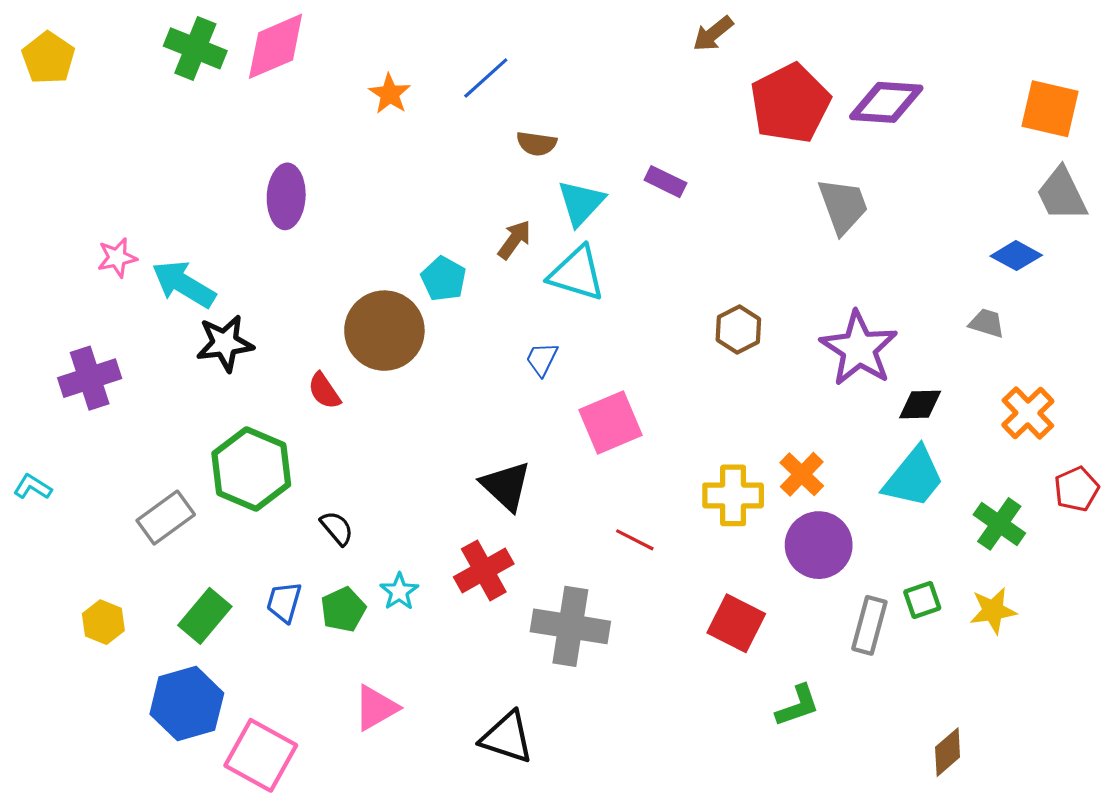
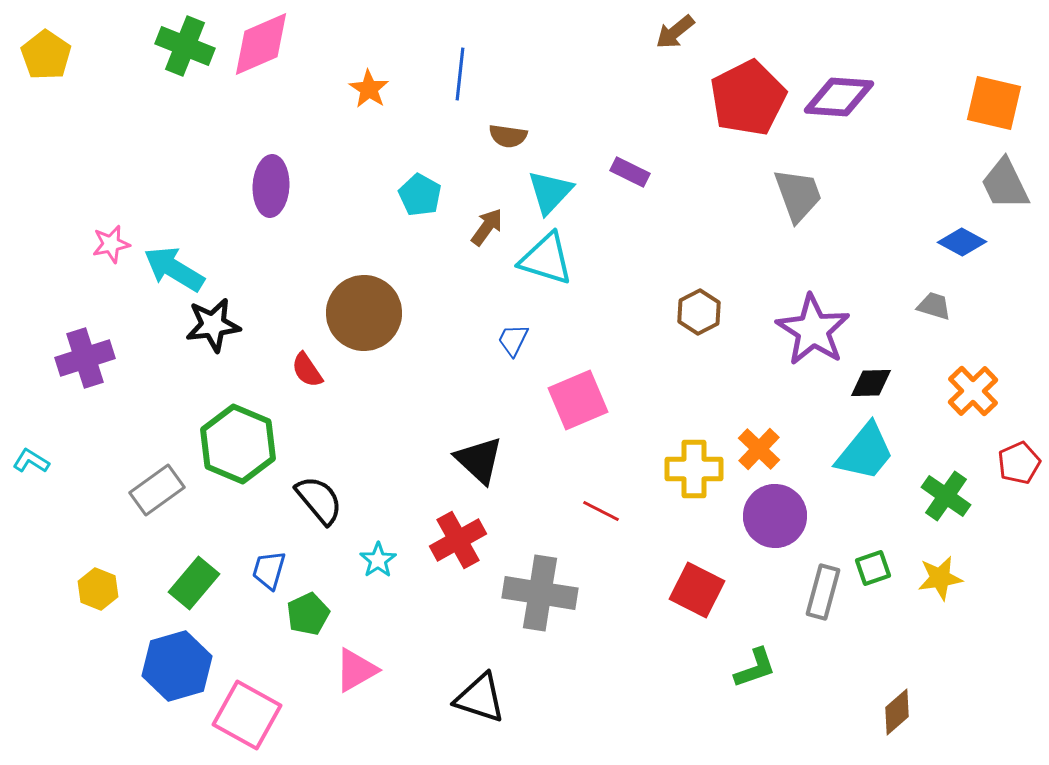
blue line: (486, 78) -> (460, 74), turned -42
cyan pentagon: (444, 279) -> (420, 195), moved
black semicircle: (337, 528) -> (319, 500), size x1.5
green pentagon: (343, 610) -> (308, 614), moved

